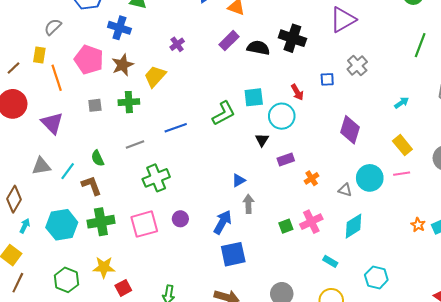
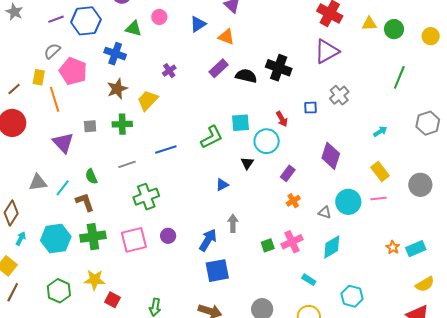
pink pentagon: (89, 60) -> (73, 71), moved
purple triangle: (52, 123) -> (63, 143), moved
purple rectangle: (286, 160) -> (288, 173), moved, turned -35
blue triangle: (239, 180) -> (222, 185), moved
red square: (123, 288) -> (112, 300), turned -35

